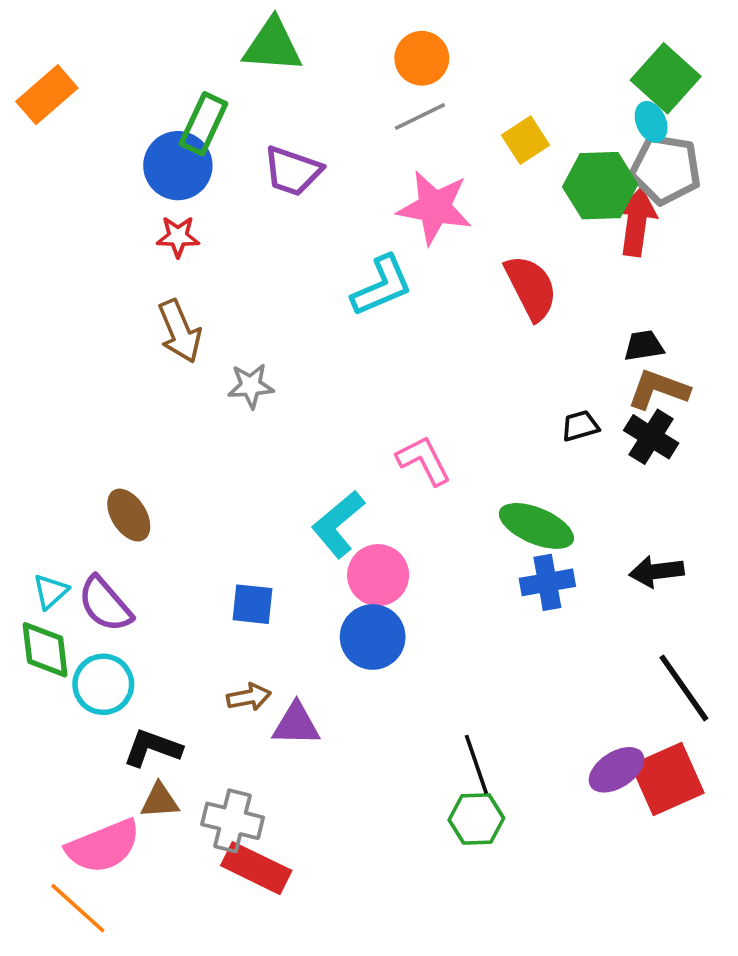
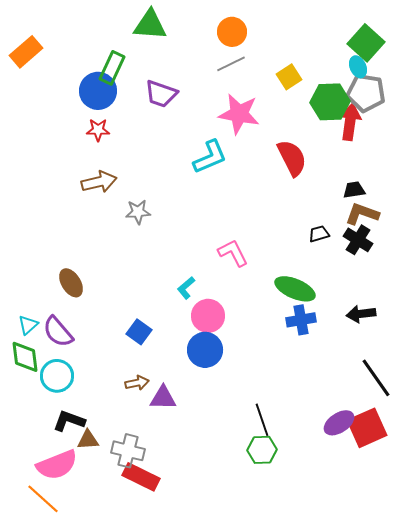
brown arrow: (180, 331) -> (99, 182), turned -80
cyan L-shape: (338, 524) -> (186, 288), size x0.6
blue square: (253, 604) -> (139, 332), turned 30
black L-shape: (152, 748) -> (69, 421), moved

